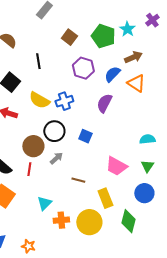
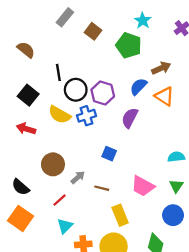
cyan star: (127, 29) -> (143, 21), moved
brown square: (69, 37) -> (93, 31), moved
purple hexagon: (83, 68) -> (103, 93), moved
black circle: (54, 131) -> (76, 90), moved
red line: (29, 169) -> (59, 200), moved, turned 40
brown line: (78, 180) -> (102, 188), moved
yellow rectangle: (105, 198) -> (120, 215), moved

